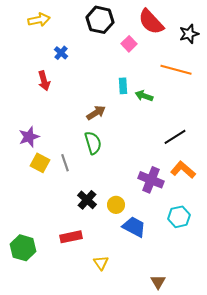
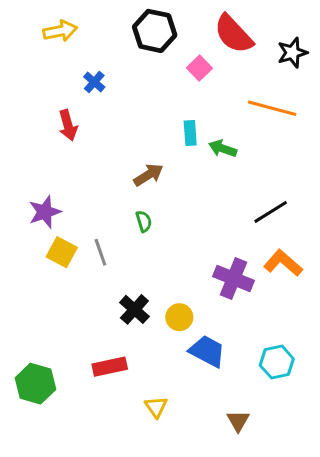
green semicircle: (93, 143) -> (144, 221), size x0.6
cyan hexagon: (179, 217) -> (277, 362), moved
brown triangle: (158, 282) -> (238, 421), moved

